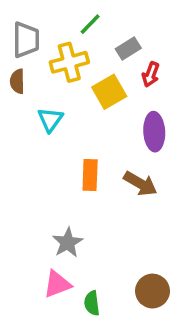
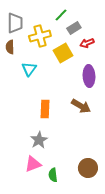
green line: (90, 24) -> (61, 15), moved
red arrow: (151, 74) -> (87, 43), turned 48
orange rectangle: (90, 175) -> (45, 109), moved

